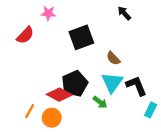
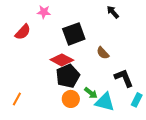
cyan triangle: (112, 82) -> (105, 102), moved, turned -50
red diamond: (59, 95) -> (62, 60), moved
orange line: (30, 111) -> (17, 99), moved
orange circle: (52, 118) -> (71, 99), moved

